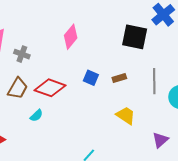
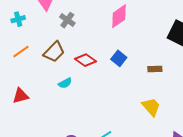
blue square: (91, 78) -> (119, 58), moved
red diamond: (50, 88) -> (85, 60), size x0.7

